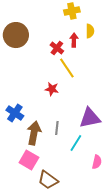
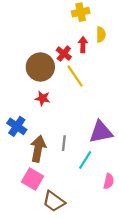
brown circle: (16, 35) -> (40, 67), moved
red star: (52, 89) -> (43, 98), moved

